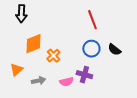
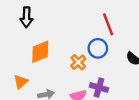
blue circle: (91, 49) -> (98, 48), moved
orange cross: (53, 56) -> (78, 62), moved

